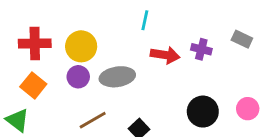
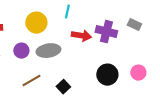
yellow circle: (81, 46) -> (36, 23), moved
purple cross: (201, 49) -> (106, 32), size x1.5

